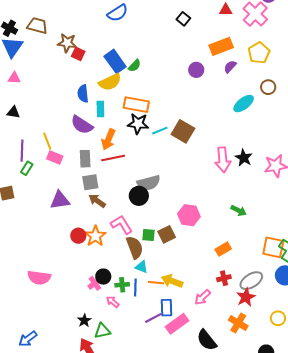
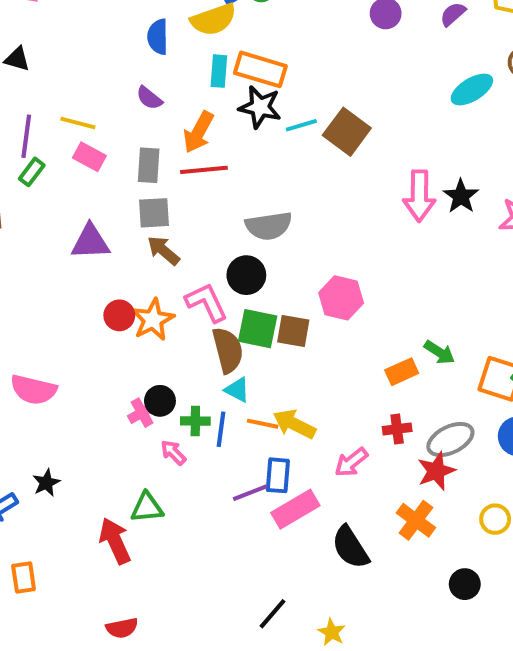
cyan rectangle: (100, 109) -> (219, 71), moved
purple semicircle: (82, 125) -> (149, 98), size x0.6
yellow line: (47, 141) -> (78, 123), turned -60
black circle: (139, 196) -> (246, 275), moved
green arrow: (239, 210) -> (439, 352), moved
brown square: (167, 234) -> (293, 331), turned 30
green square: (149, 235) -> (258, 329), size x1.5
black star: (84, 320) -> (46, 483), moved

